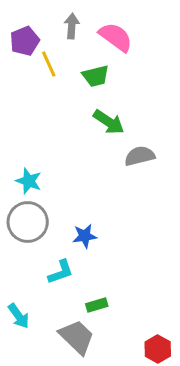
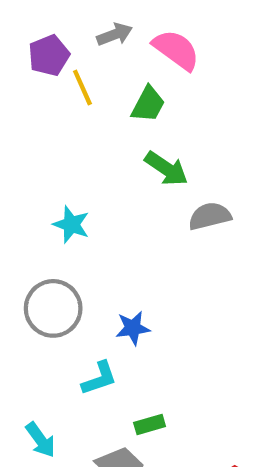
gray arrow: (72, 26) -> (115, 34), turned 65
green trapezoid: (96, 76) -> (148, 104), turned -48
cyan star: (29, 181) -> (71, 225), moved

